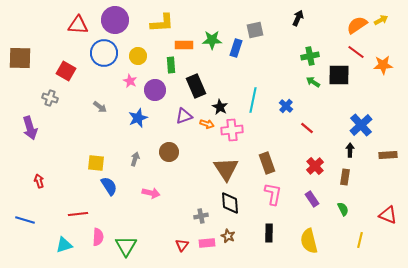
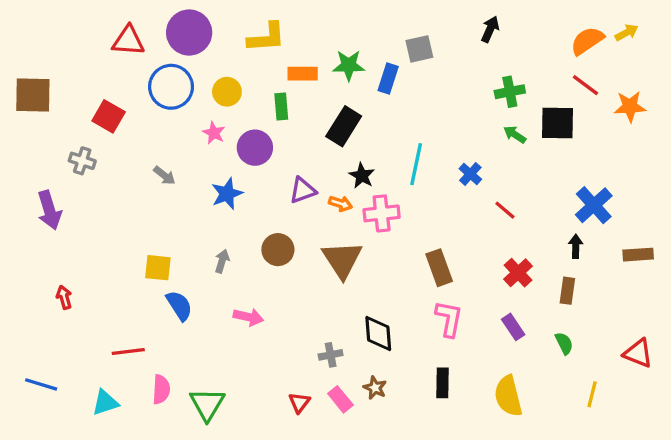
black rectangle: (196, 86) -> (344, 126), moved, turned 55
brown triangle: (226, 169) -> (342, 259), moved
blue line: (25, 220) -> (41, 384), moved
pink rectangle: (207, 243) -> (340, 399), turned 56

